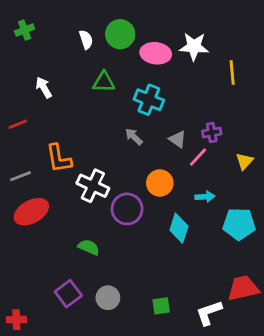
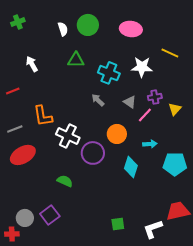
white star: (194, 46) -> (142, 67), moved
pink ellipse: (156, 53) -> (131, 29), moved
yellow line: (232, 72) -> (170, 53), turned -60
yellow triangle: (244, 161) -> (175, 109), moved
gray circle: (108, 298) -> (25, 218), moved

